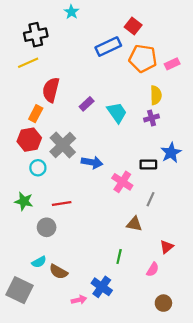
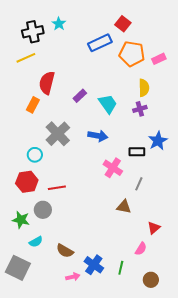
cyan star: (71, 12) -> (59, 24), moved
red hexagon: (29, 140) -> (27, 182), moved
blue arrow: (92, 162) -> (98, 136), moved
green star: (24, 201) -> (21, 220), moved
green line: (119, 257) -> (121, 268), moved
brown semicircle: (58, 272) -> (65, 251), moved

